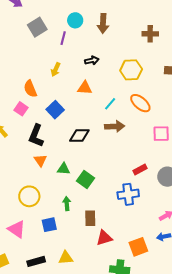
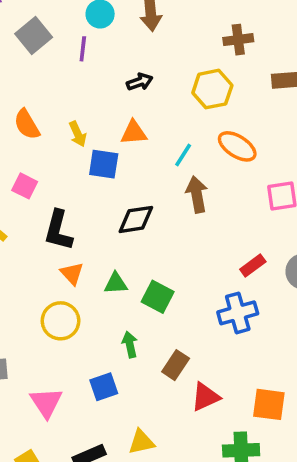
brown cross: (150, 34) -> (238, 40), moved
yellow arrow: (56, 69) -> (78, 134), moved, turned -40
orange semicircle: (30, 89) -> (27, 124), moved
blue square: (55, 110) -> (104, 164), moved, turned -30
brown arrow: (115, 126) -> (197, 194), turned -90
yellow circle: (29, 196) -> (60, 321), moved
brown rectangle: (90, 218) -> (176, 365), turned 42
pink triangle: (17, 229) -> (46, 403), turned 30
orange square: (138, 247) -> (269, 404), turned 36

